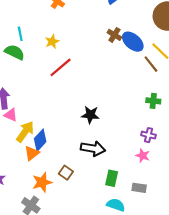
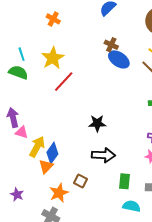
yellow star: (52, 42) -> (53, 58), size x1.6
blue ellipse: (133, 42) -> (119, 59), moved

